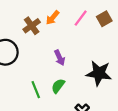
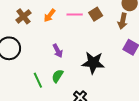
pink line: (81, 18) -> (75, 15), turned 56
brown cross: (32, 26) -> (23, 16), moved

